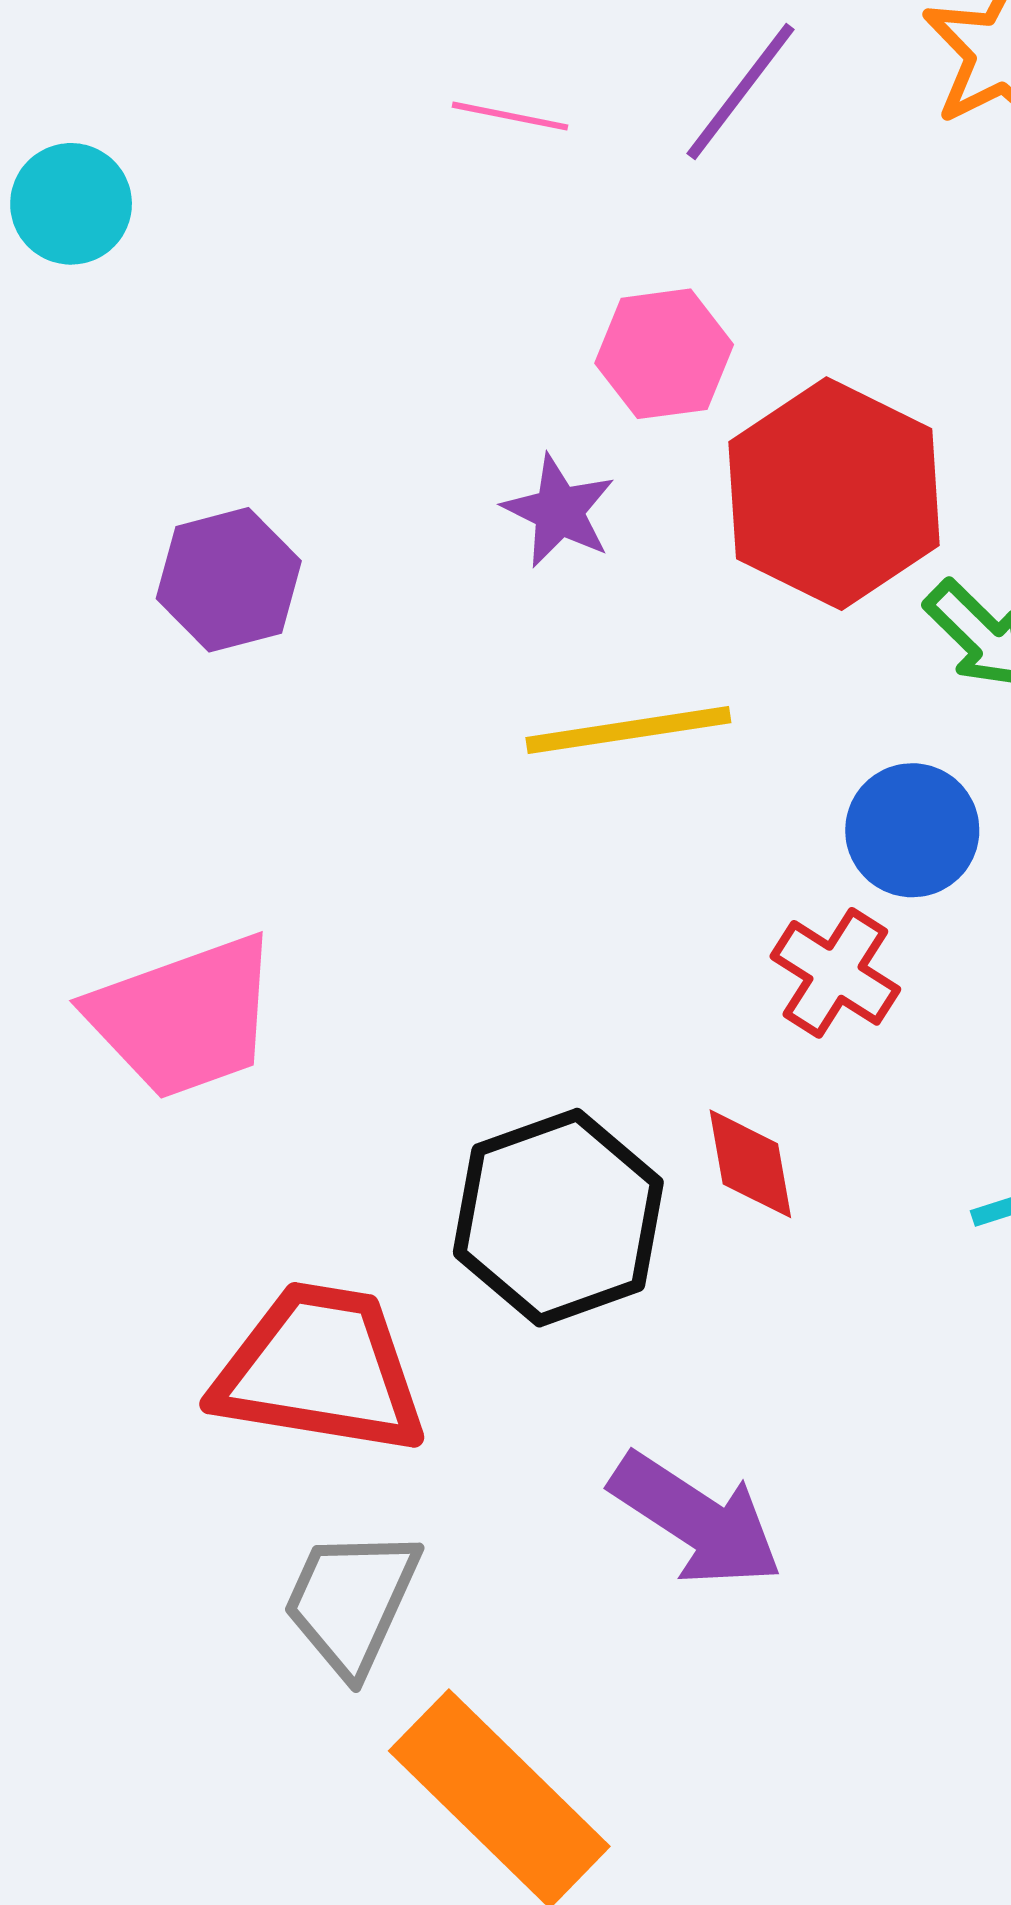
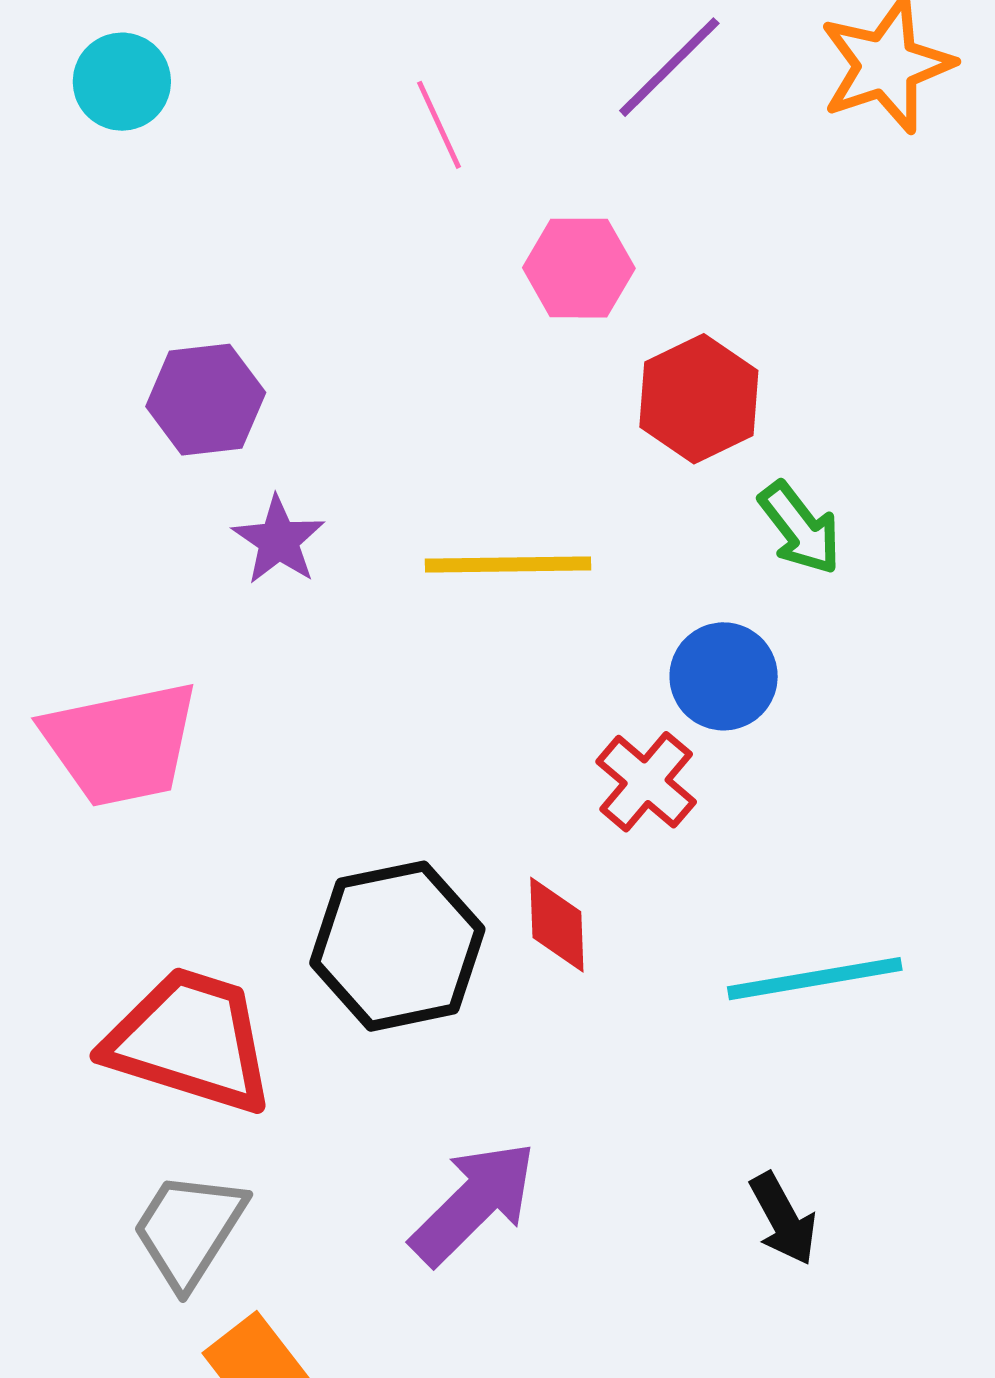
pink line: (510, 116) -> (439, 125), moved, turned 46
red hexagon: (834, 494) -> (699, 399), size x0.7
purple star: (559, 511) -> (278, 540), moved
purple arrow: (696, 1520) -> (474, 1203), turned -86

